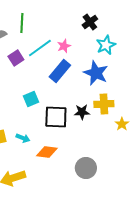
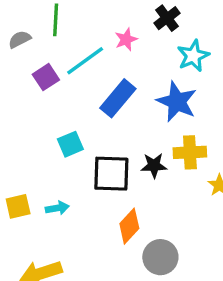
pink star: (64, 46) -> (126, 39), moved
cyan arrow: (23, 138) -> (57, 208), turned -32
orange diamond: (47, 152) -> (129, 226), moved, turned -55

